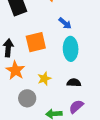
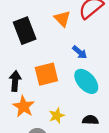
cyan ellipse: (71, 49) -> (86, 81), turned -40

